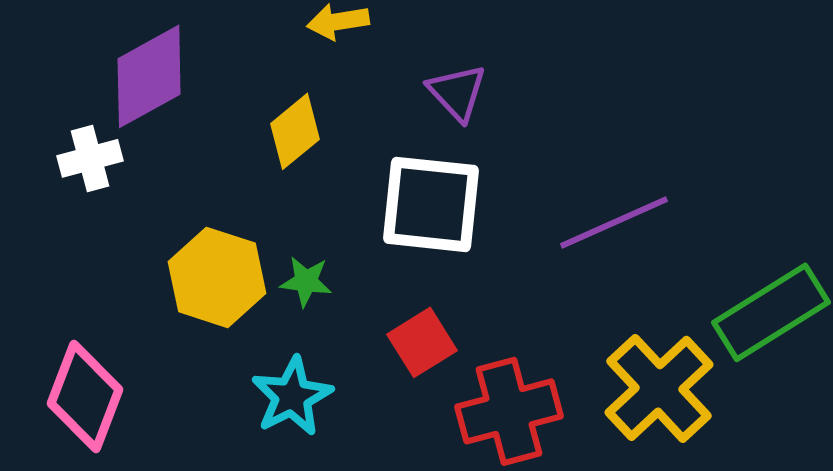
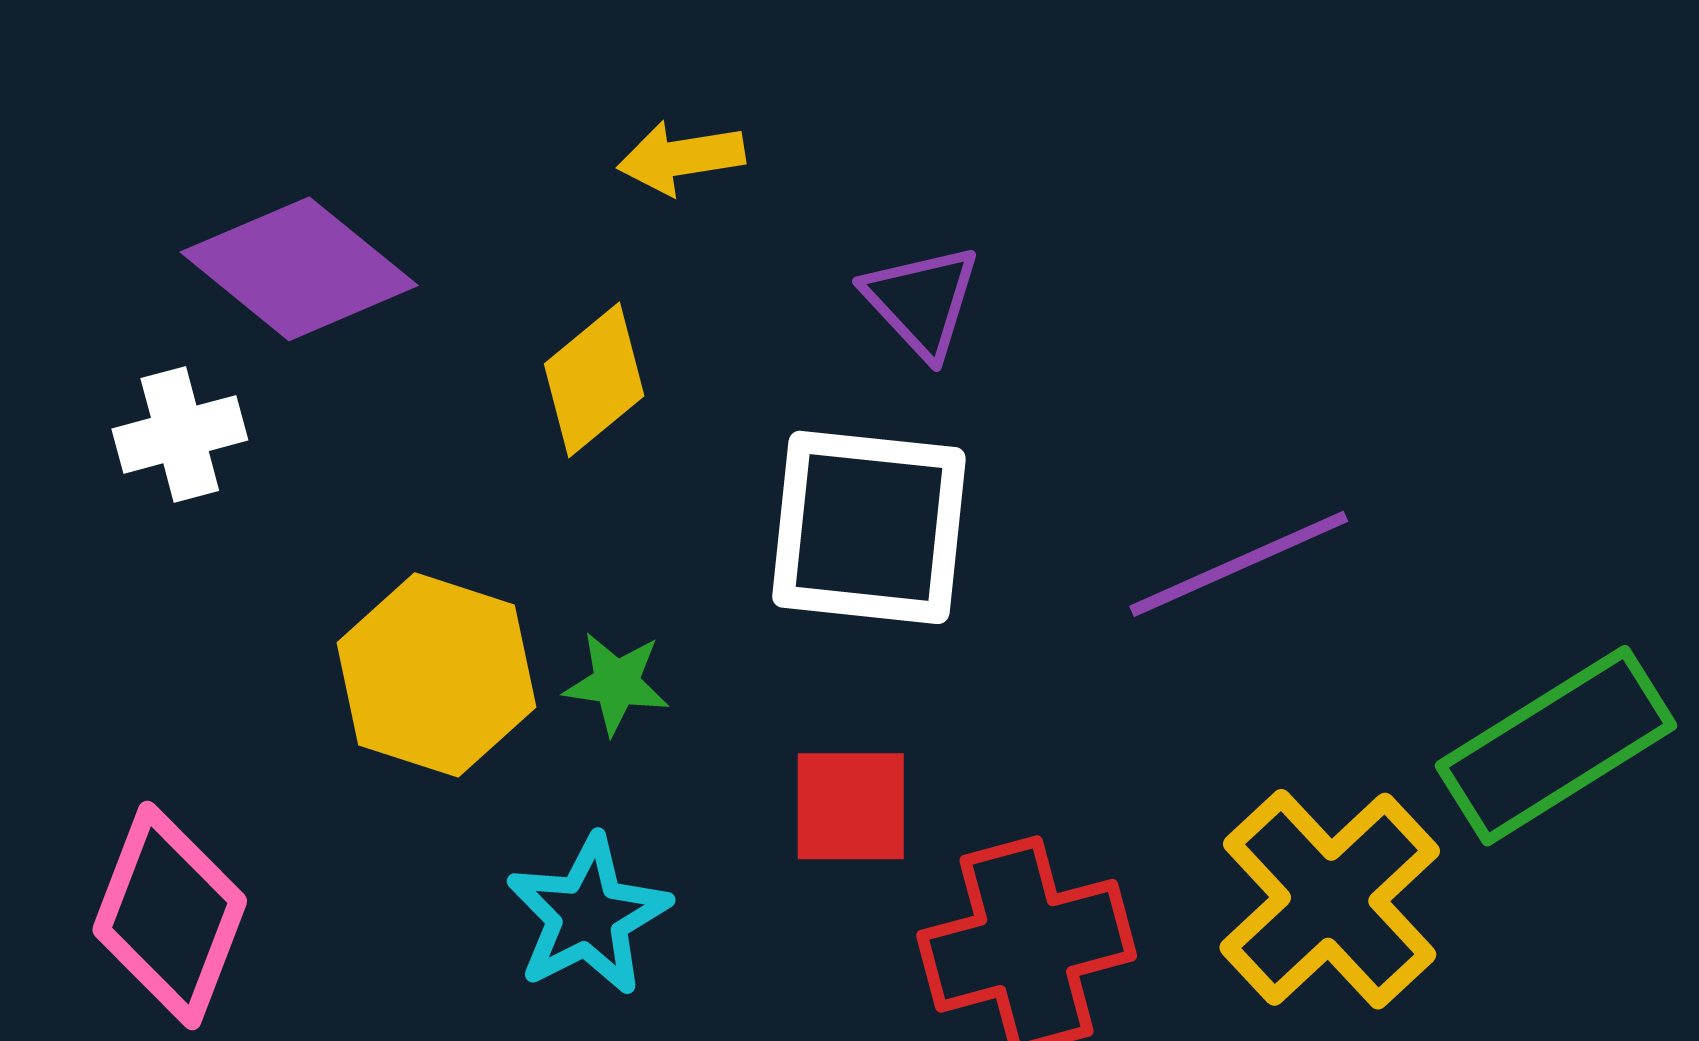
purple diamond: (149, 76) -> (299, 269), turned 68
red square: (422, 342) -> (851, 806), turned 32

